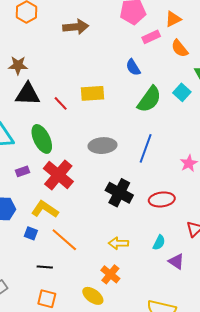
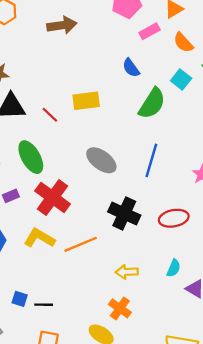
cyan square: (182, 92) -> (181, 79), moved
gray ellipse: (102, 146) -> (101, 160), turned 44
blue square: (31, 233) -> (20, 299), moved
orange line: (64, 240) -> (81, 244), moved, turned -60

